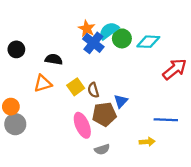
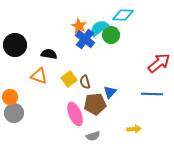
cyan diamond: (148, 42) -> (123, 15), moved
black circle: (16, 49) -> (15, 45), size x1.5
orange triangle: (43, 84) -> (39, 76), turned 36
blue line: (166, 120) -> (152, 94), moved

